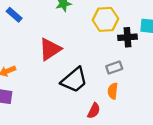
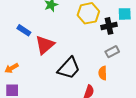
blue rectangle: (14, 15) -> (24, 30), moved
gray rectangle: (114, 68) -> (112, 52), moved

